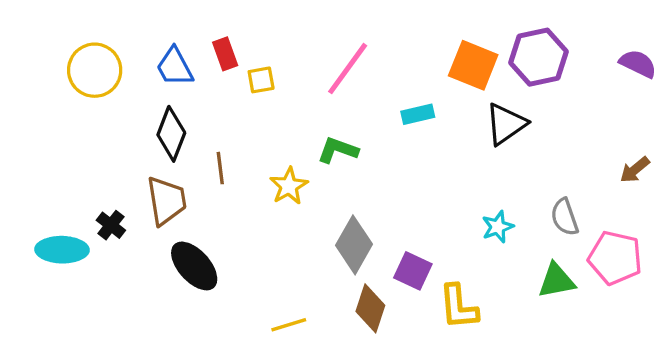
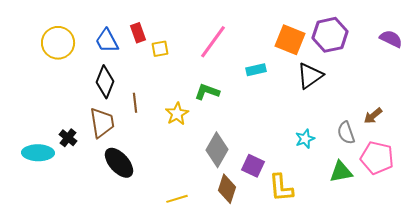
brown arrow: (635, 170) -> (373, 116), moved

